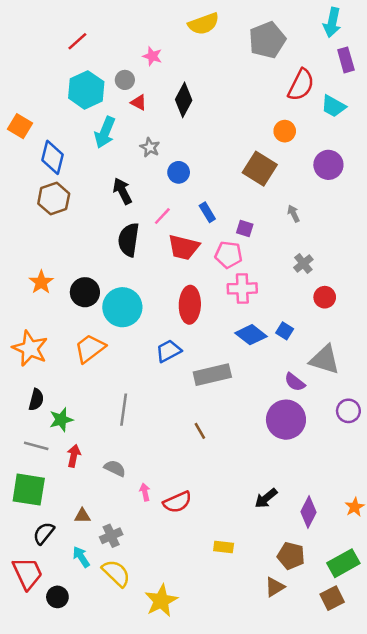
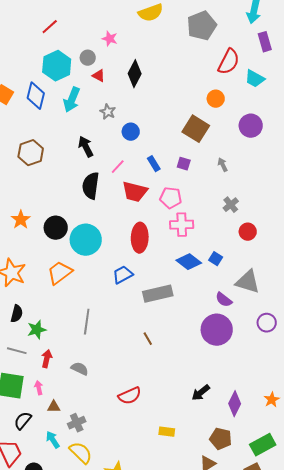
blue diamond: (52, 157) -> (36, 96), moved
purple square: (245, 229) -> (184, 164), moved
pink arrow: (145, 492) -> (39, 388), moved

